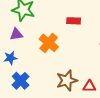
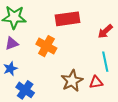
red rectangle: (74, 21) -> (67, 19), size x1.6

